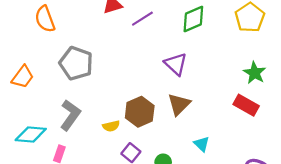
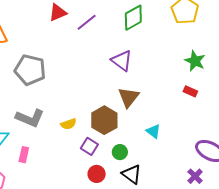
red rectangle: (246, 105) -> (190, 91), size x0.6
brown hexagon: (140, 112) -> (104, 120), moved
gray L-shape: (70, 115) -> (30, 118), turned 84

